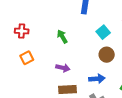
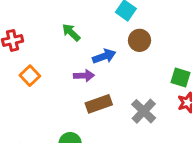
blue arrow: (97, 79) -> (104, 56), moved

